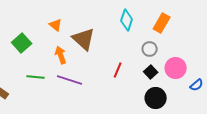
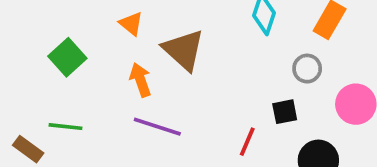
red line: (118, 70) -> (247, 142), moved
black square: (151, 72) -> (285, 112), moved, turned 32
green line: (36, 77) -> (66, 127), moved

